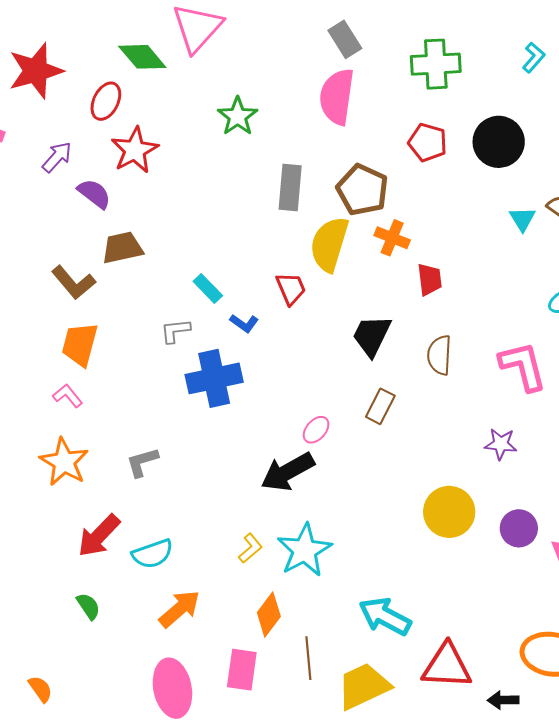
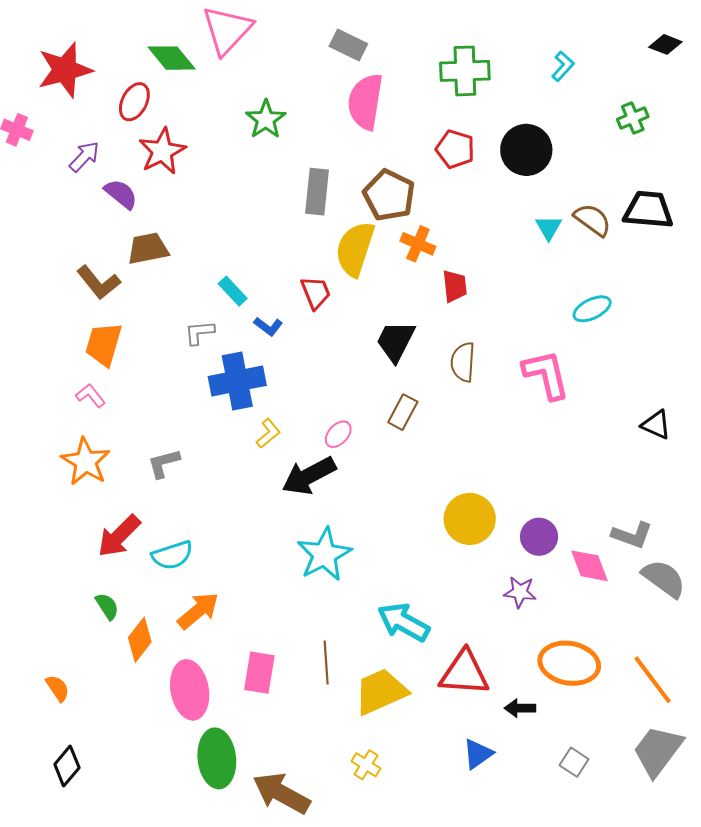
gray rectangle: (345, 39) -> (348, 45), moved, turned -33
purple star: (501, 444) -> (520, 592), moved
yellow L-shape: (250, 548) -> (268, 433), moved
orange diamond: (269, 615) -> (140, 640), moved

